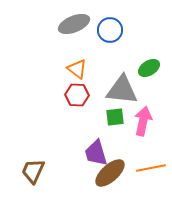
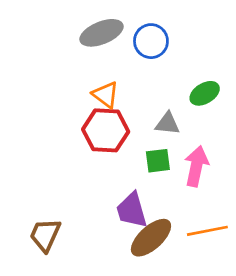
gray triangle: (122, 90) -> (167, 124), size x0.6
red hexagon: (77, 95) -> (106, 130), size x1.4

